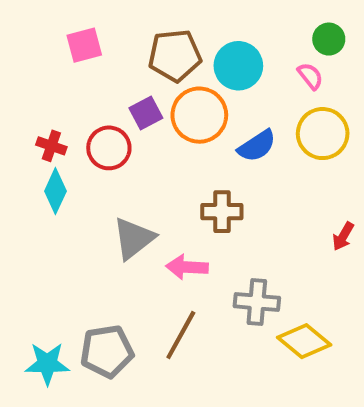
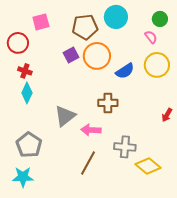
cyan circle: (238, 66) -> (116, 17), moved
red circle: (109, 148) -> (18, 43), moved
gray pentagon: (107, 351) -> (29, 145), moved, turned -30

